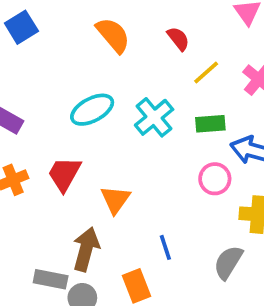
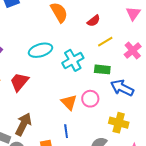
red semicircle: (178, 39) -> (94, 21), turned 80
pink circle: (215, 179) -> (90, 99), moved
orange triangle: (115, 200) -> (69, 102), moved, turned -30

